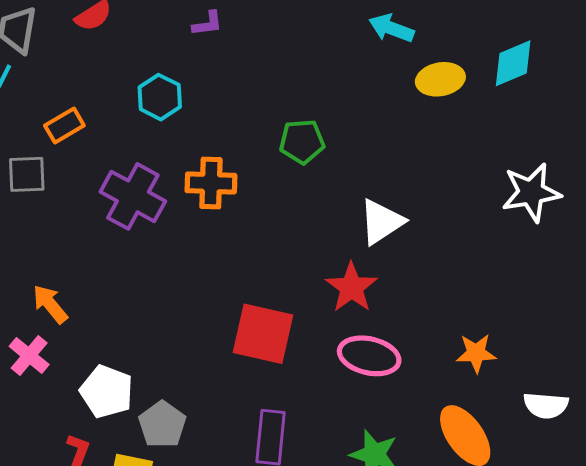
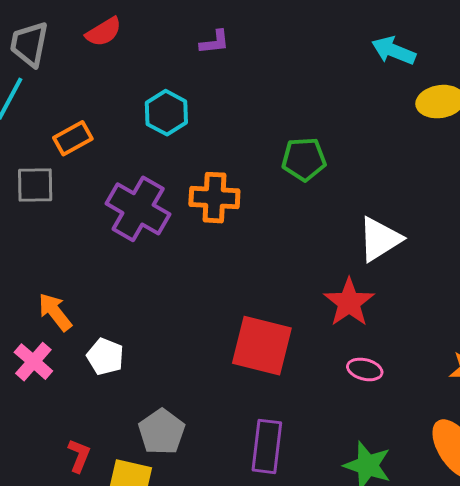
pink ellipse: (369, 356) -> (365, 369), size x0.6
white pentagon: (107, 392) -> (105, 357), moved, size x0.7

